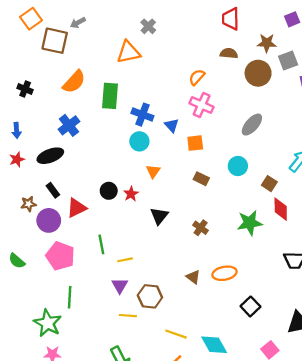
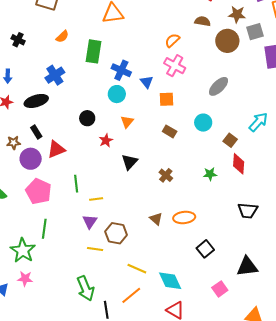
orange semicircle: (74, 82) -> (62, 36), size x0.6
black circle: (109, 191) -> (87, 118), moved
green star: (250, 223) -> (210, 174), size x0.6

